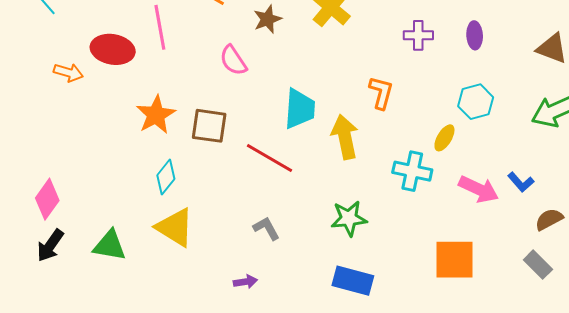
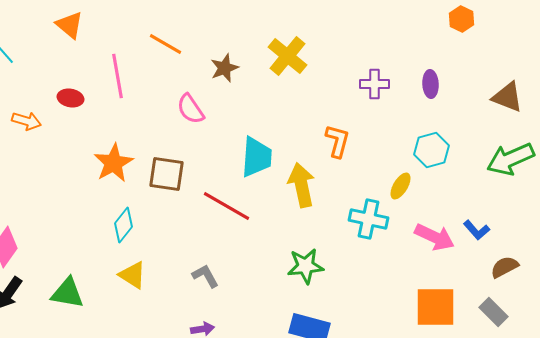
red ellipse: (113, 49) -> (70, 98), size x0.6
yellow triangle: (175, 227) -> (132, 275), size x0.7
gray L-shape: (266, 228) -> (206, 276), moved
orange square: (454, 260) -> (436, 307), moved

